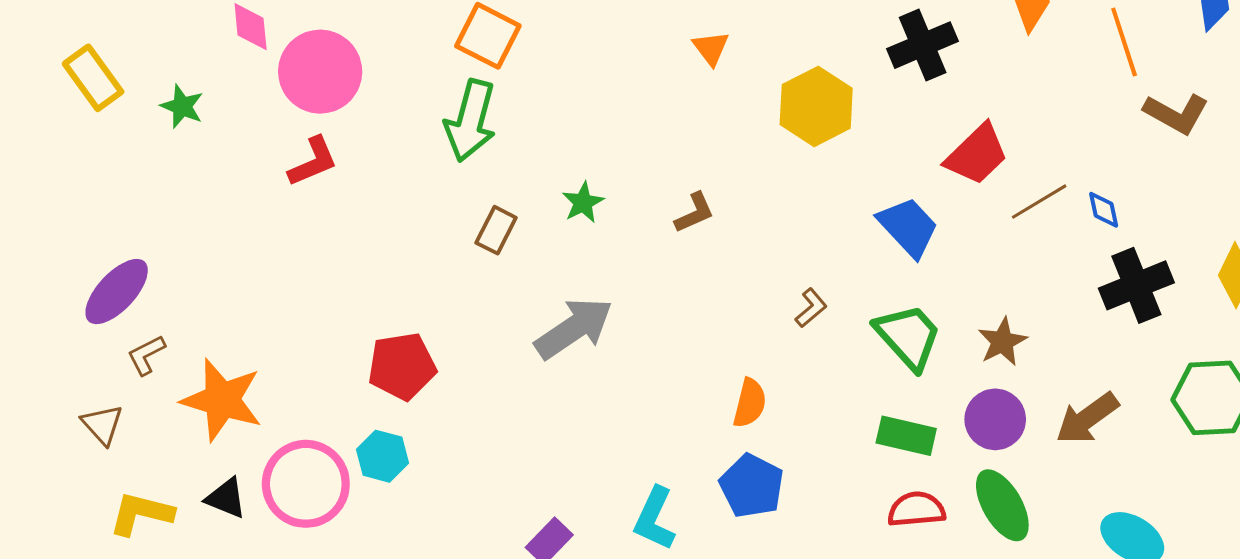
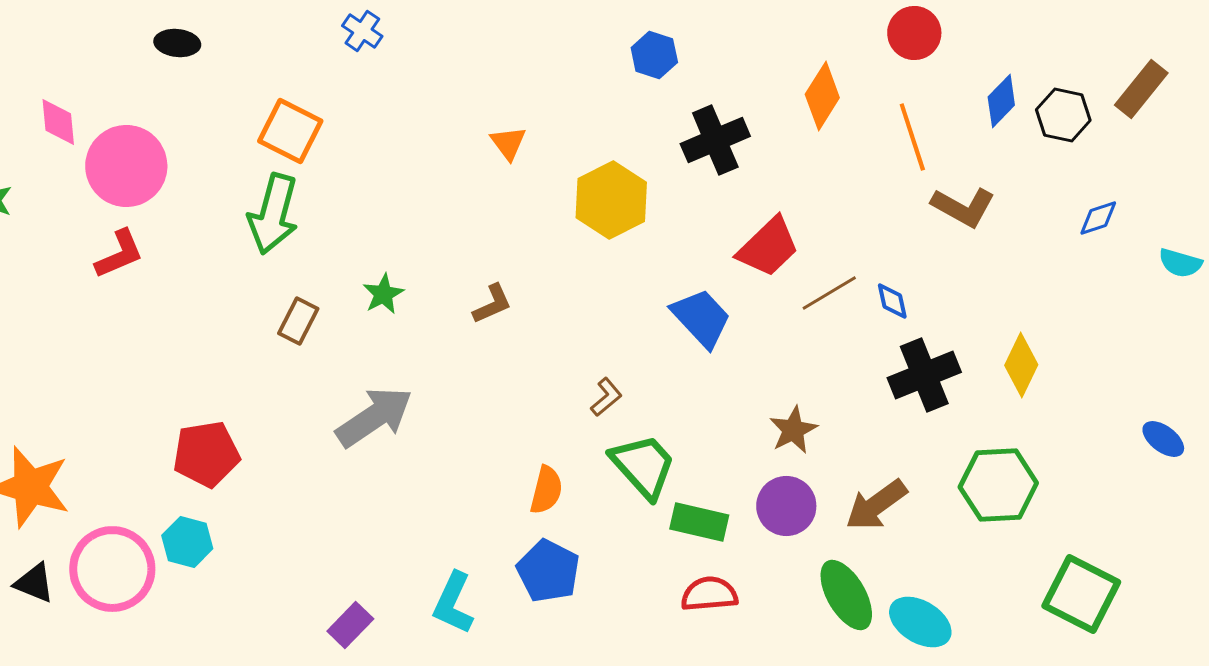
green trapezoid: (908, 337) -> (643, 466), moved
green ellipse: (1002, 505) -> (846, 595), moved

